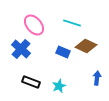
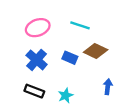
pink ellipse: (34, 25) -> (38, 28), turned -70
blue cross: (21, 49) -> (37, 60), moved

